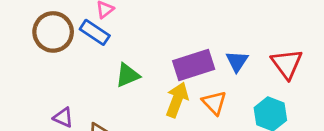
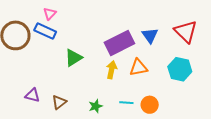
yellow arrow: (177, 100) -> (112, 70), size x0.7
orange triangle: (214, 103) -> (139, 68), turned -48

